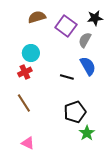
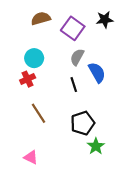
gray semicircle: (85, 40) -> (77, 57), moved
black line: (67, 77) -> (74, 85), turned 56
brown line: (24, 103) -> (39, 113), moved

